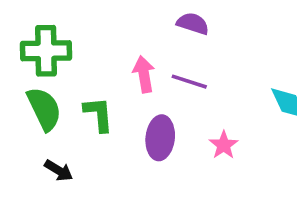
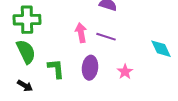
green L-shape: (99, 114) -> (56, 69), moved
black arrow: (59, 170) -> (25, 86), moved

